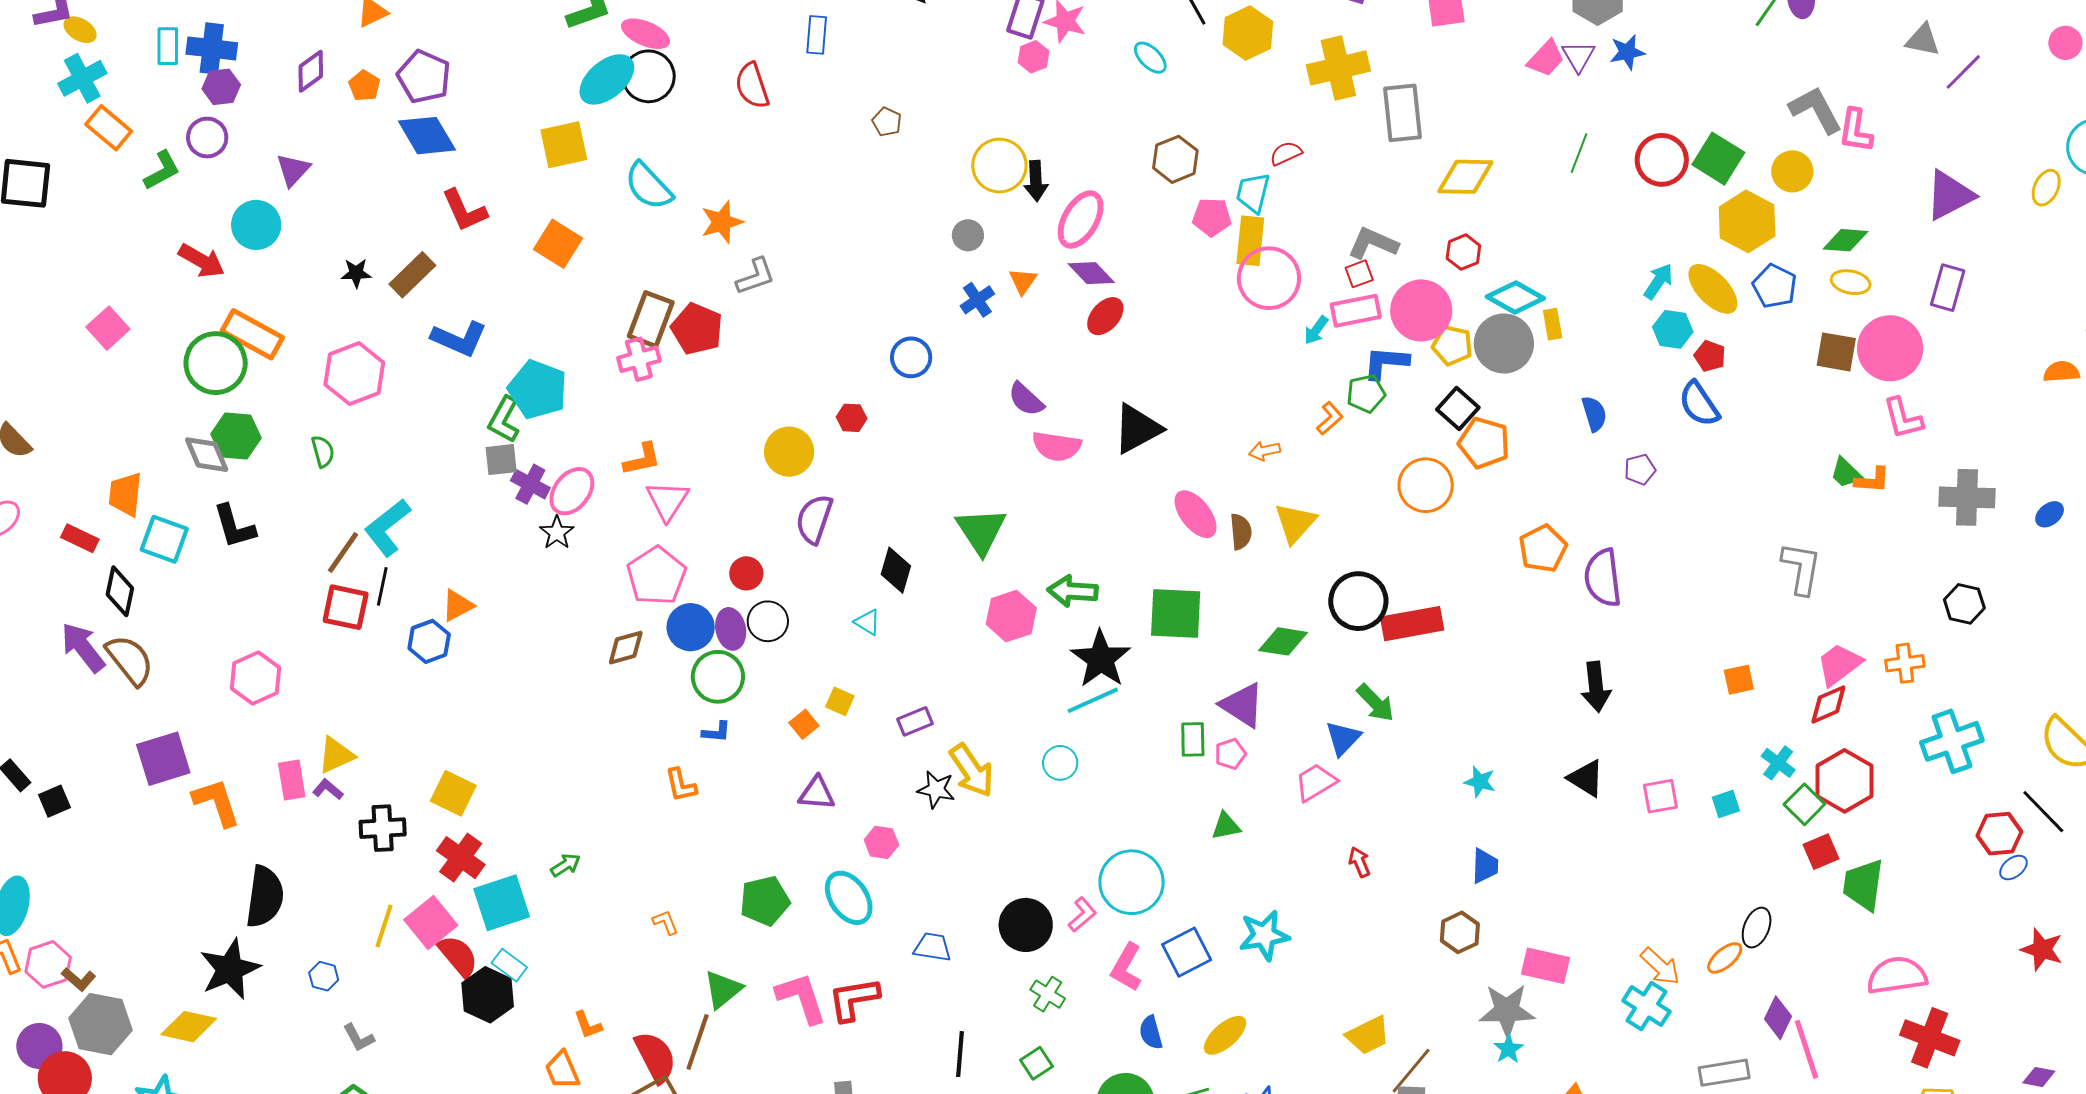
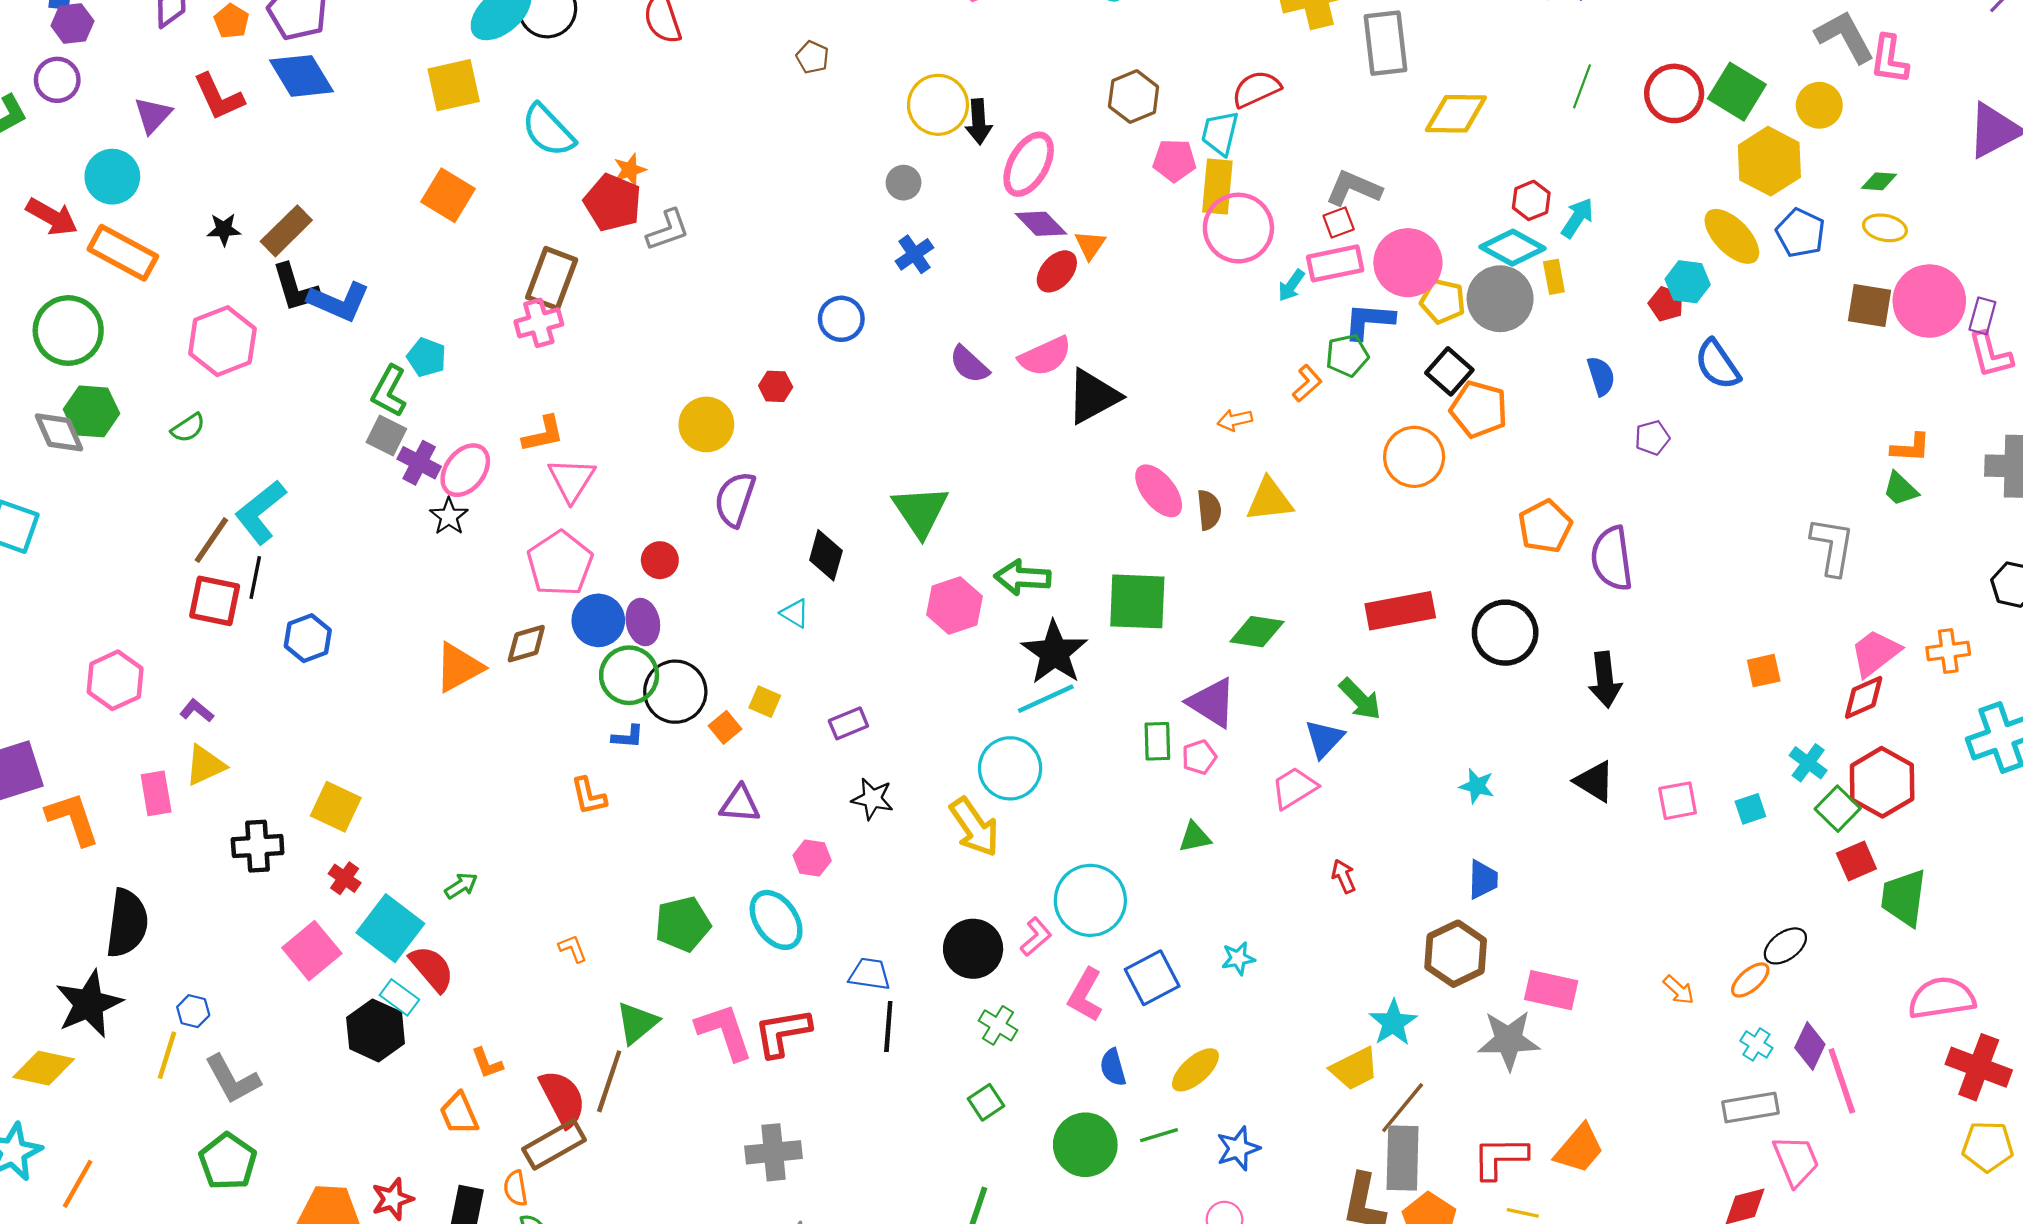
red semicircle: (1286, 153) -> (1256, 89), size x1.4
red L-shape: (464, 210) -> (219, 97), moved
orange star: (722, 222) -> (630, 170), size x0.7
green diamond: (1846, 240) -> (1879, 181), size x0.7
red hexagon: (1463, 252) -> (1531, 200), moved
orange triangle: (1023, 281) -> (1090, 245), moved
cyan arrow: (1658, 281) -> (1577, 218), moved
purple rectangle: (1948, 288) -> (1982, 316), moved, size x0.7
red pentagon: (697, 329) -> (613, 203), moved
orange rectangle: (252, 334) -> (123, 253), moved
red pentagon: (1710, 356) -> (1666, 304), moved
cyan pentagon: (538, 389) -> (426, 357), size x0.6
pink L-shape: (1903, 418) -> (1990, 355), moved
pink semicircle: (1057, 446) -> (1045, 356), moved, turned -33
green semicircle: (323, 451) -> (188, 428), turned 72
gray square: (501, 460) -> (386, 436), turned 33
green trapezoid: (1846, 473) -> (1900, 489), moved
yellow triangle: (1295, 523) -> (1269, 500), turned 42
black L-shape: (234, 526) -> (296, 288), moved
black circle: (1358, 601) -> (1505, 633), moved
orange triangle: (458, 605) -> (459, 667), moved, size x1.4
black circle: (768, 621) -> (675, 692), moved, size x1.4
cyan circle: (1060, 763) -> (1010, 768), size x1.6
yellow arrow: (972, 770) -> (974, 827), moved
purple L-shape: (328, 789) -> (197, 711), moved
red cross: (461, 858) -> (345, 878), size x0.6
cyan square: (502, 903) -> (390, 928), turned -34
yellow line: (384, 926) -> (167, 1055), moved
black ellipse: (1757, 928) -> (1785, 946), turned 33
brown hexagon: (1460, 932) -> (1456, 954), size x1.4
cyan star: (1264, 935) -> (1238, 958), size x0.6
red semicircle: (458, 956) -> (432, 969), moved
orange arrow: (1660, 966) -> (1679, 990), size x0.7
cyan cross: (1646, 1006) -> (1756, 1044), moved, size x0.6
gray L-shape: (359, 1038) -> (233, 1079), size x1.6
cyan star: (1508, 1049) -> (1393, 1023), moved, size x1.4
black line: (960, 1054) -> (888, 1026), moved

